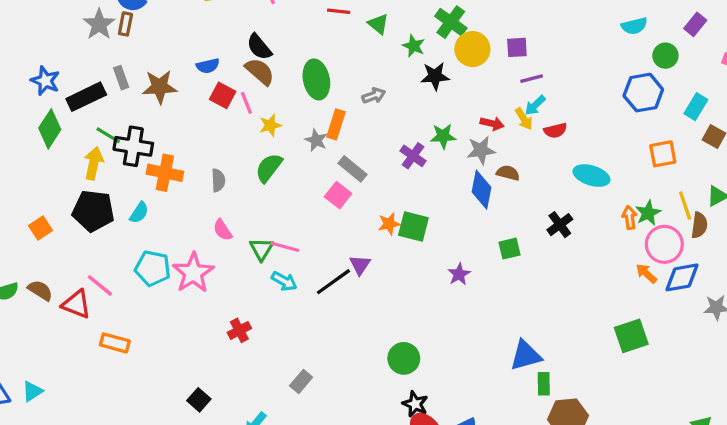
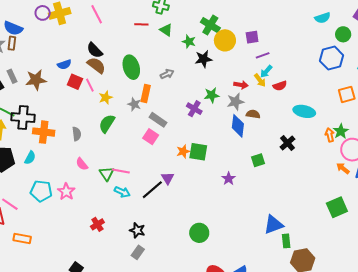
pink star: (193, 273) -> (66, 192), size x0.7
black star: (415, 404) -> (137, 230), moved

